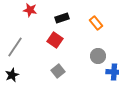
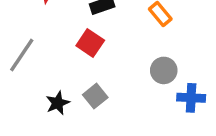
black star: (12, 75) -> (58, 103), moved

